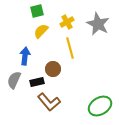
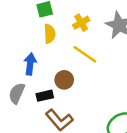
yellow semicircle: (41, 31) -> (50, 34), turned 133
yellow line: (70, 48) -> (85, 54), turned -40

